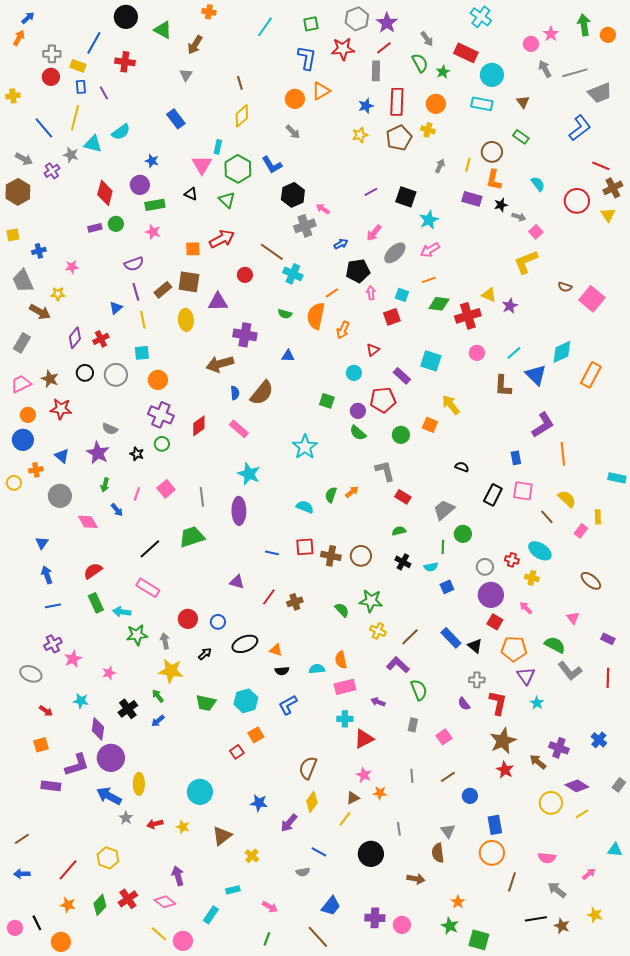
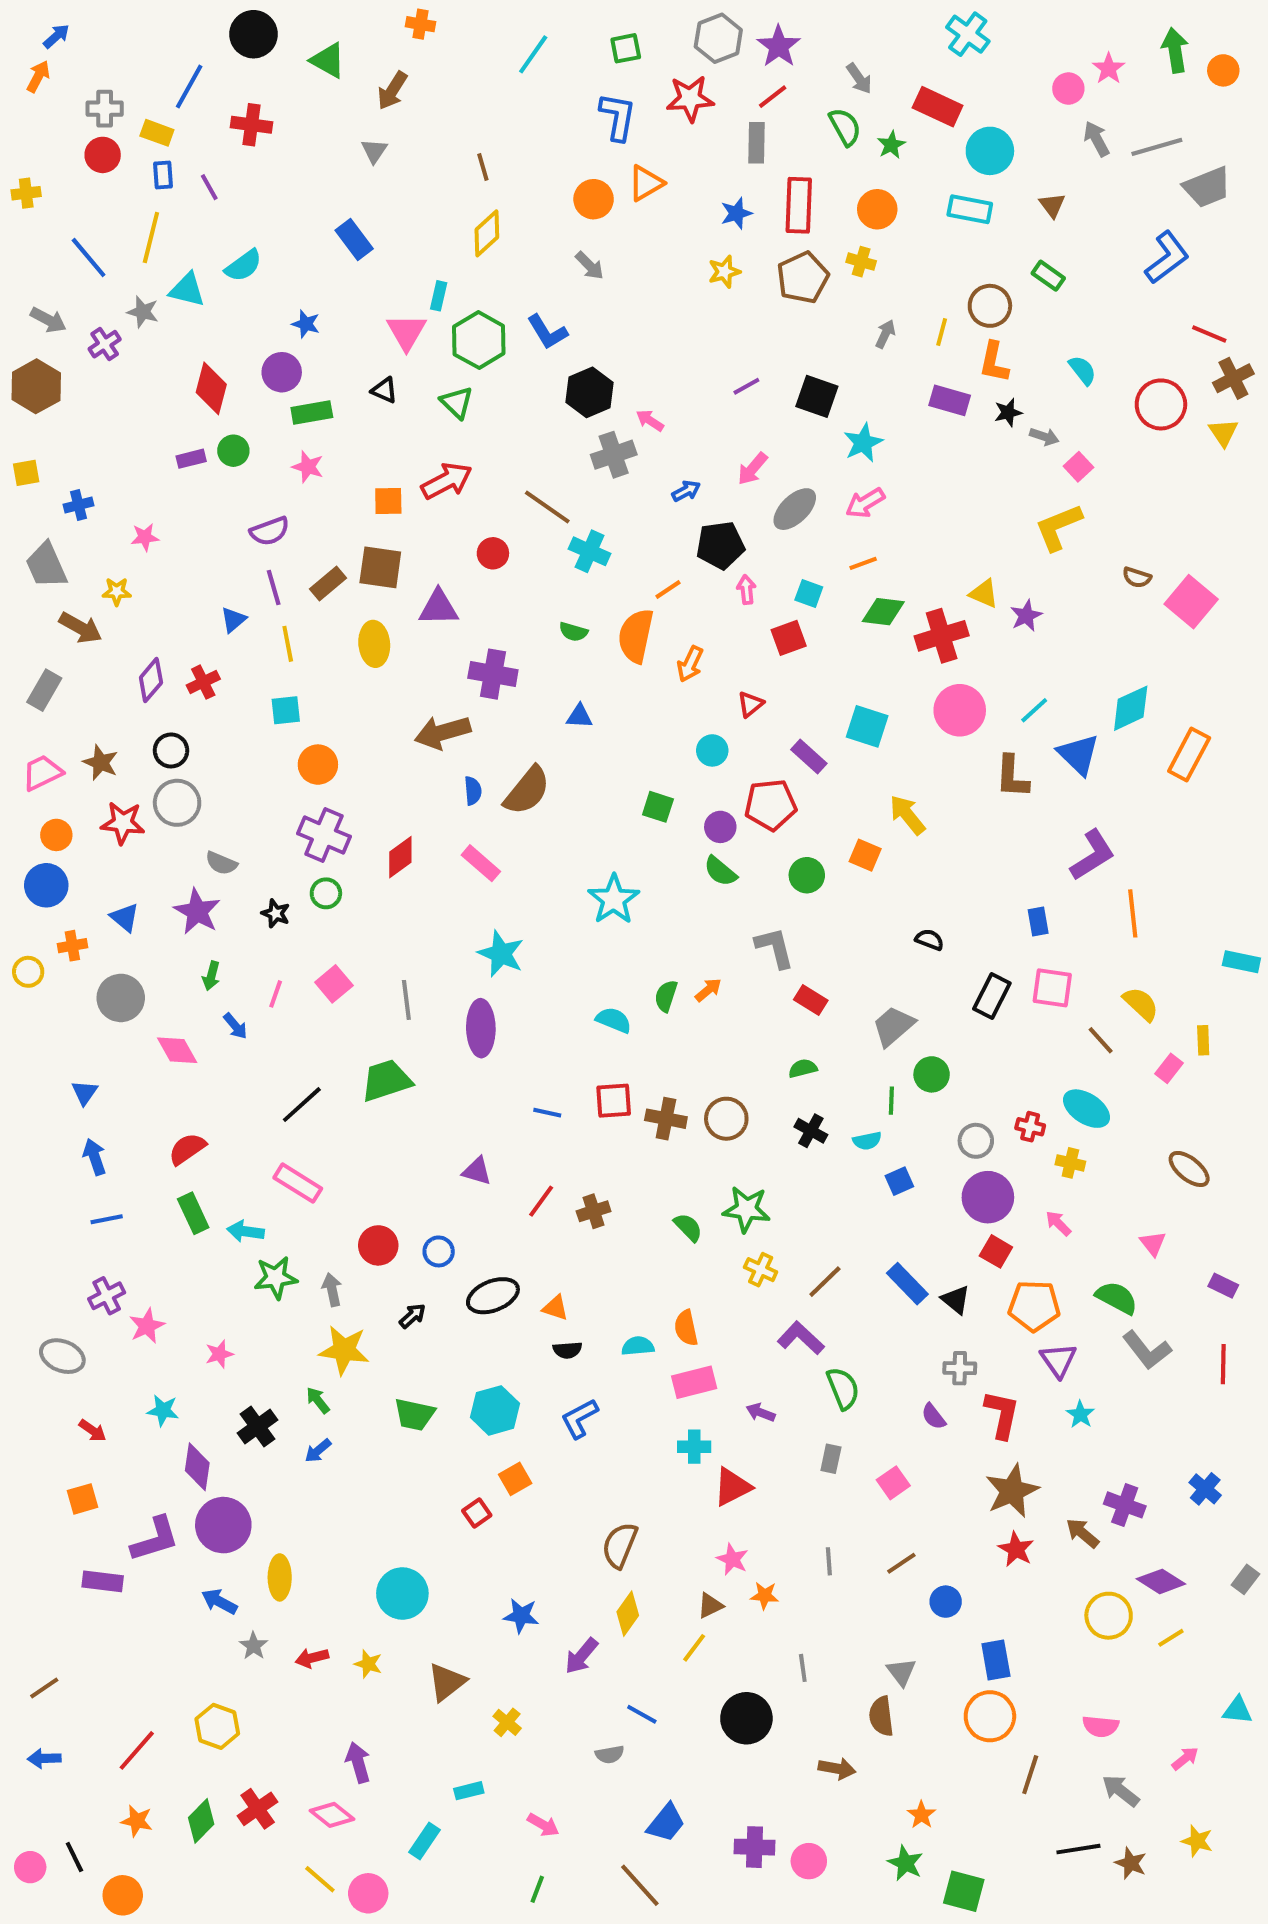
pink circle: (477, 353) -> (960, 710), size x1.6
gray circle: (116, 375) -> (177, 803), moved
blue arrow: (109, 796) -> (219, 1602), size x0.7

